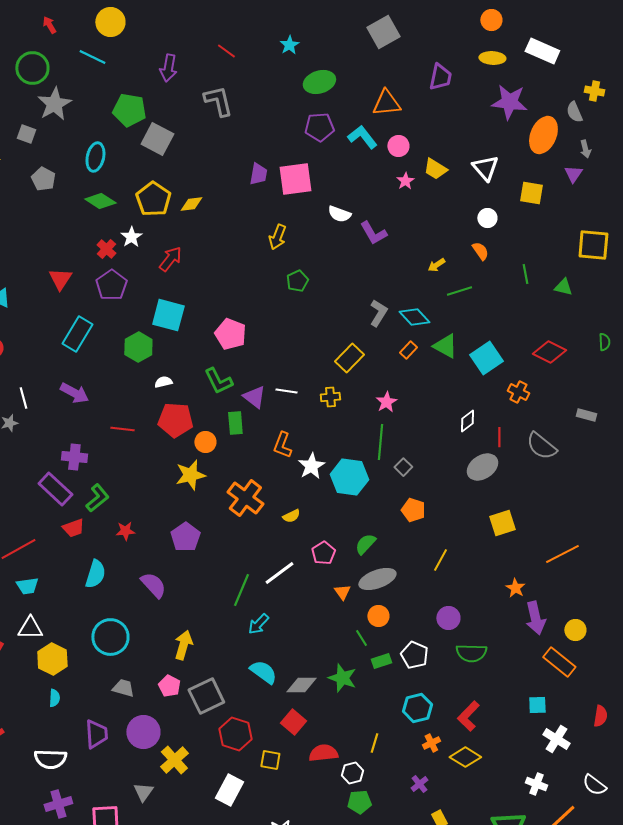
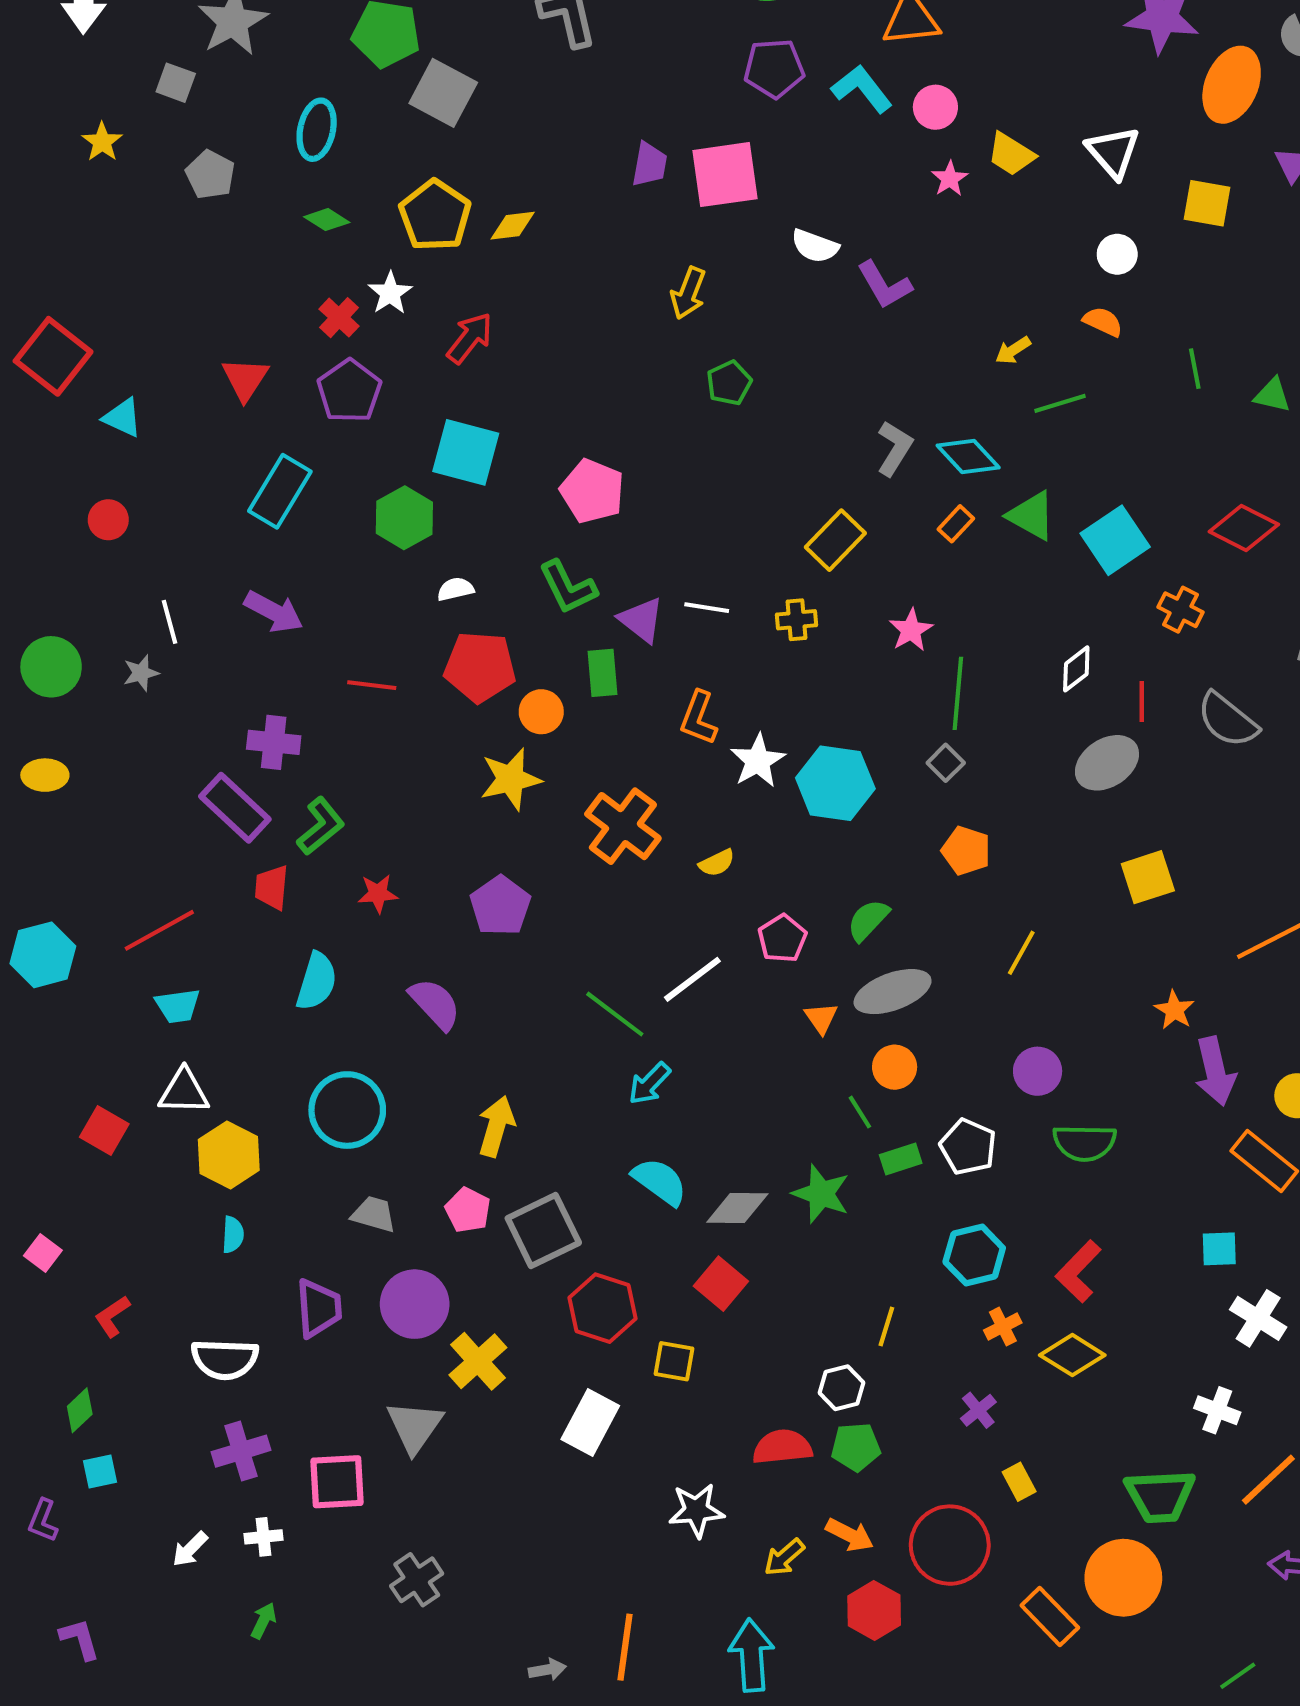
green diamond: (100, 201) -> (327, 220), size x0.7
orange semicircle: (480, 251) -> (1103, 322), turned -30
green line: (380, 442) -> (958, 693), moved
red trapezoid: (73, 528) -> (272, 887), turned 115
green line: (241, 590) -> (615, 1014), turned -76
red semicircle: (323, 753) -> (782, 1447), moved
gray triangle: (143, 792) -> (415, 1427), size x1.4

